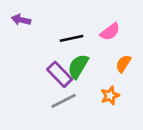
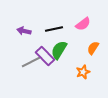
purple arrow: (21, 20) -> (24, 31), moved
gray line: (64, 101) -> (31, 62), moved

